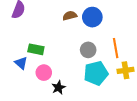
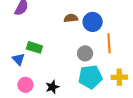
orange line: (116, 48) -> (109, 43), moved
pink circle: (44, 73) -> (25, 85), moved

